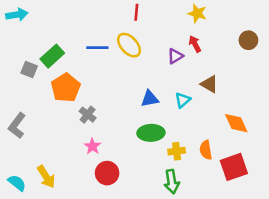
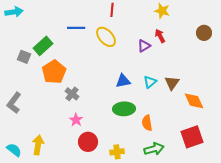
blue line: (97, 48) -> (76, 28), moved
brown triangle: (209, 84) -> (172, 83), moved, turned 35
orange semicircle: (206, 150) -> (147, 123), moved
yellow cross: (177, 151) -> (117, 152), moved
yellow arrow: (46, 177) -> (38, 145), turned -138
green arrow: (172, 182) -> (154, 149), moved, turned -96

